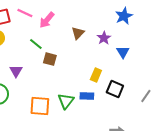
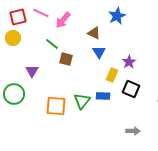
blue star: (124, 16) -> (117, 16), moved
brown triangle: (78, 33) -> (94, 33), turned -48
purple star: (104, 38) -> (129, 62), moved
blue triangle: (123, 52) -> (99, 52), moved

